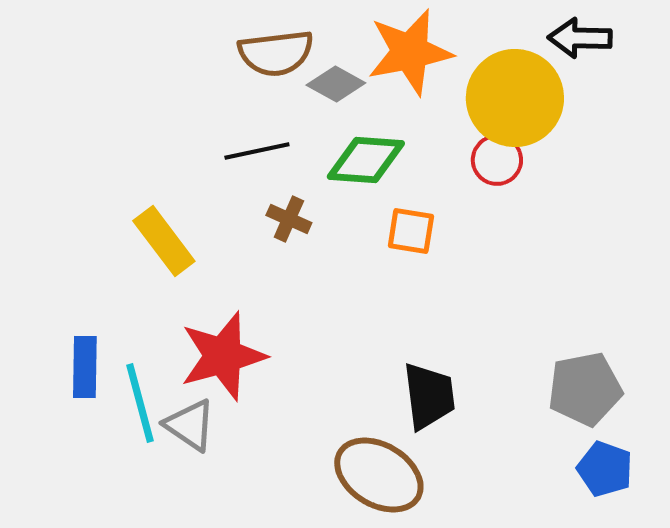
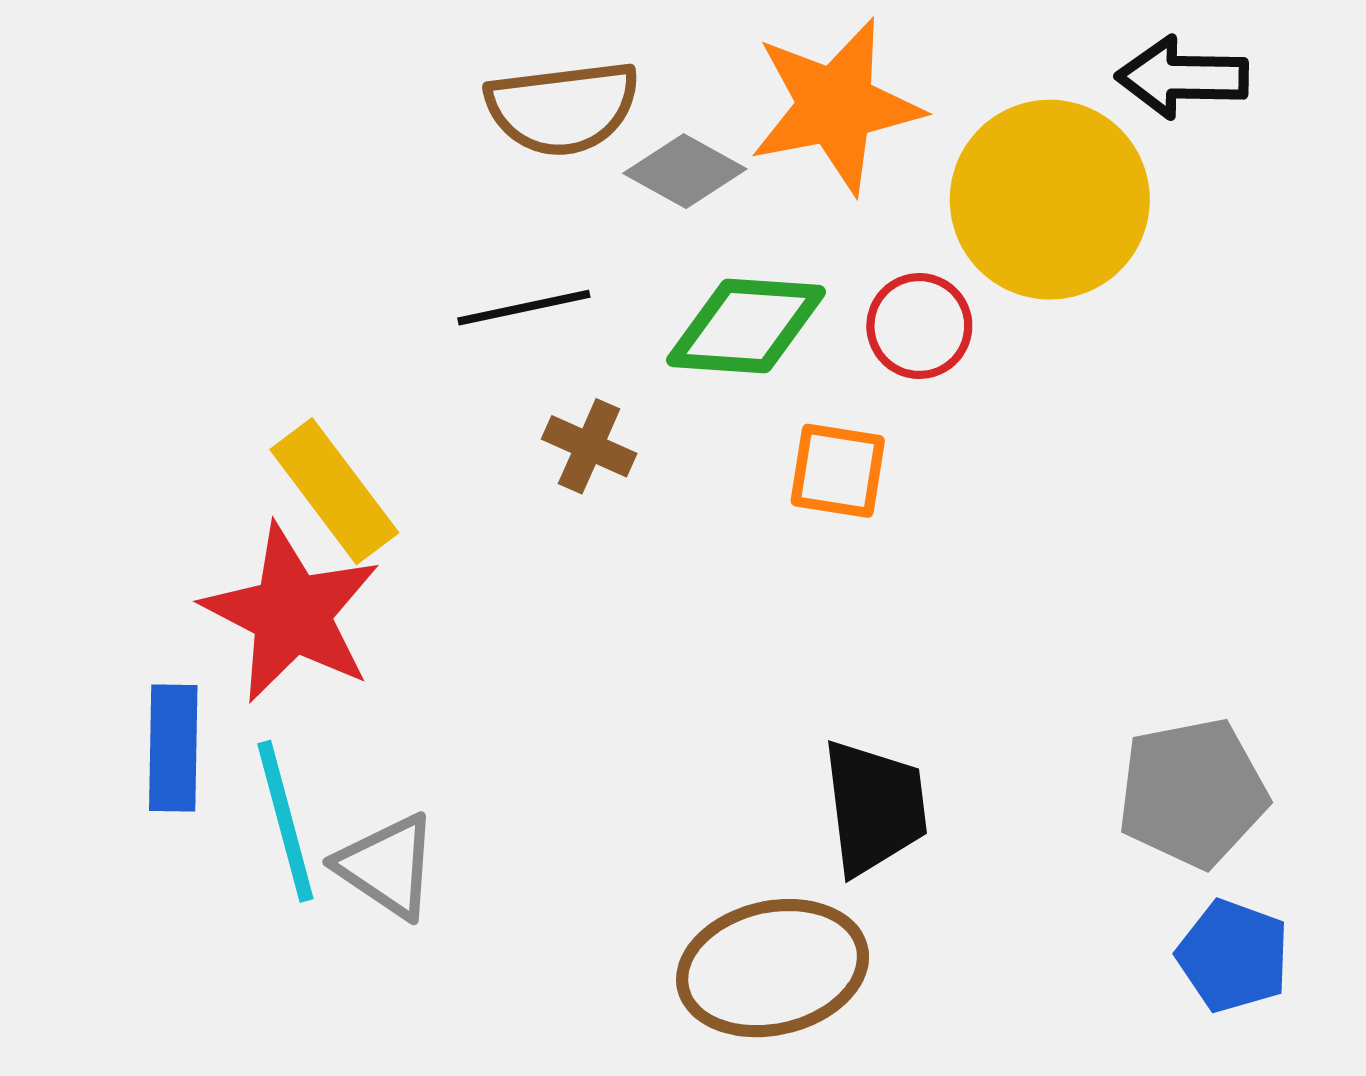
red circle: (497, 160) -> (919, 326), moved
red star: (223, 356) -> (291, 613), moved, turned -30
brown ellipse: (379, 475) -> (773, 968), turned -44

